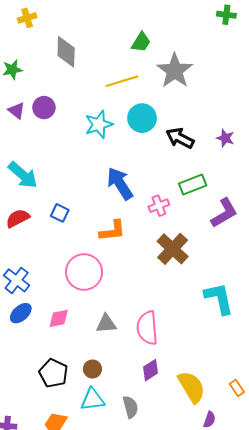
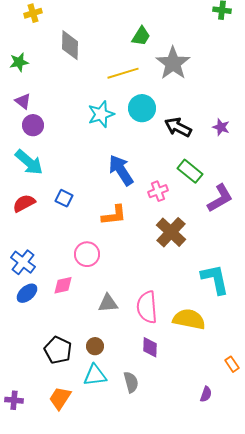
purple circle: (44, 108) -> (33, 125), moved
green rectangle: (193, 184) -> (190, 171), turned 60
pink circle: (84, 272) -> (87, 254), size x0.7
pink diamond: (59, 318) -> (63, 285), moved
purple diamond: (150, 370) -> (150, 347), turned -55
yellow semicircle: (192, 387) -> (189, 319), moved, turned -48

